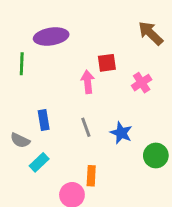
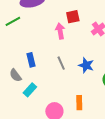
green line: (22, 64) -> (13, 21), turned 63
gray semicircle: (20, 140) -> (15, 75), turned 32
orange rectangle: (91, 176) -> (79, 103), moved

